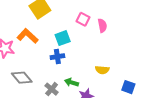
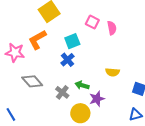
orange L-shape: (28, 36) -> (37, 40), turned -70
blue cross: (57, 57) -> (67, 60), turned -32

